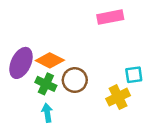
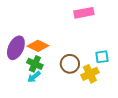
brown circle: (75, 80) -> (70, 64), moved
cyan arrow: (47, 113) -> (34, 77), moved, turned -120

